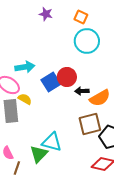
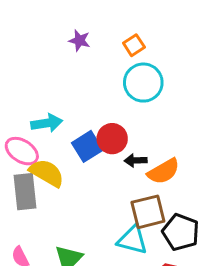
orange square: (81, 17) -> (134, 45), turned 32
yellow semicircle: (25, 99) -> (47, 173), size x1.6
cyan triangle: (52, 142) -> (132, 240), moved

